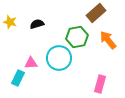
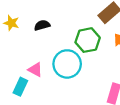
pink triangle: (31, 63) -> (35, 70), turned 32

